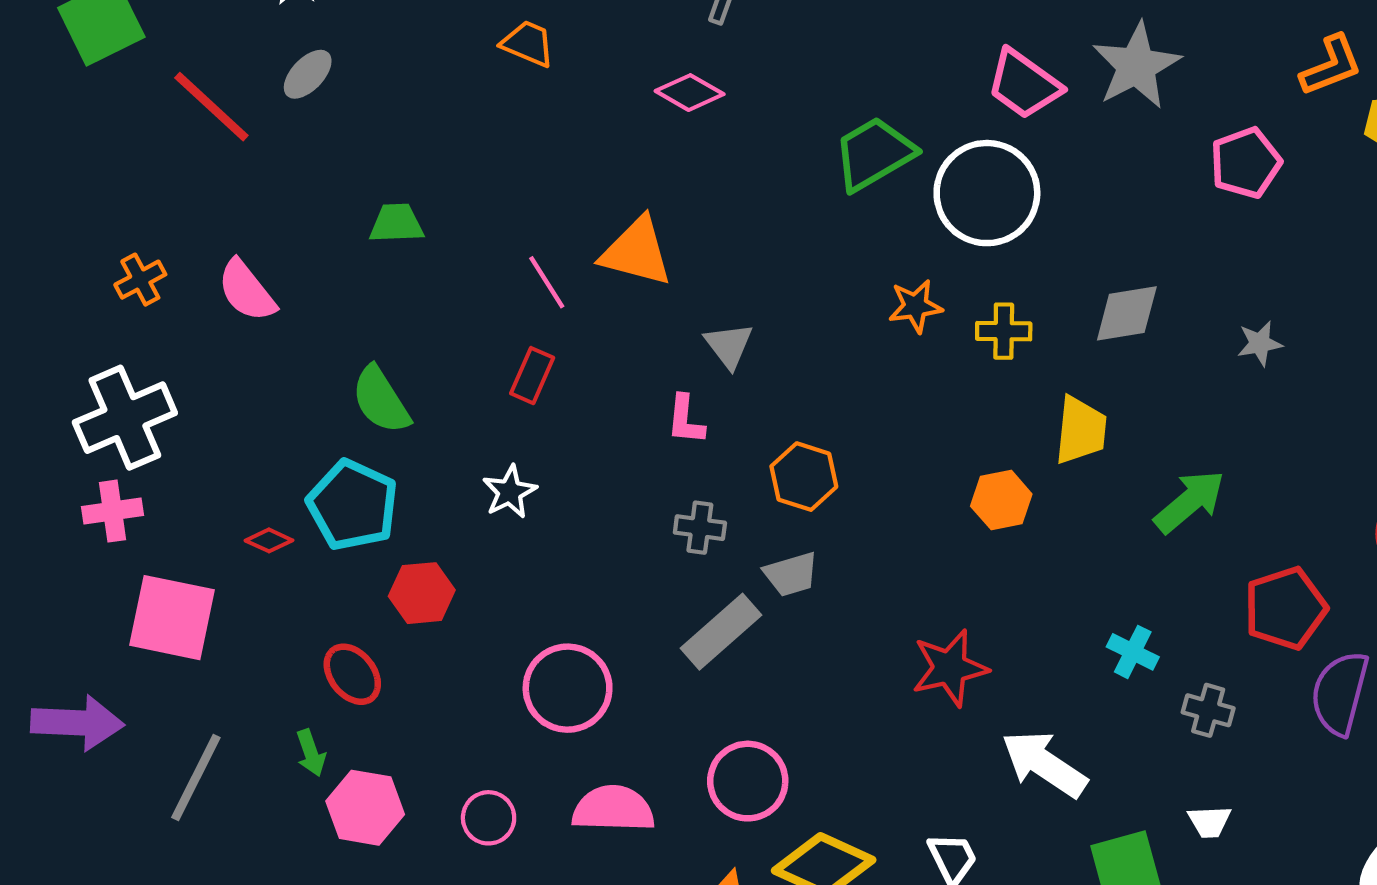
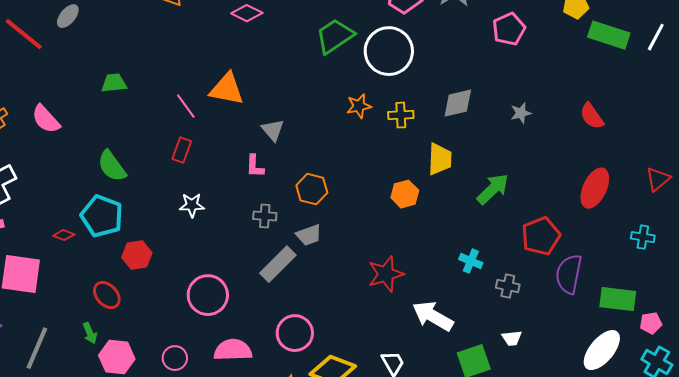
white star: (510, 492) -> (192, 205), moved, turned 30

